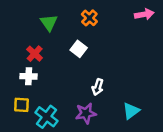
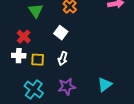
white arrow: (98, 87) -> (63, 59), moved
yellow square: (21, 105) -> (38, 60), moved

